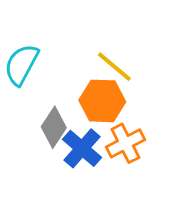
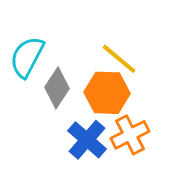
gray diamond: (54, 127) -> (57, 88), moved

